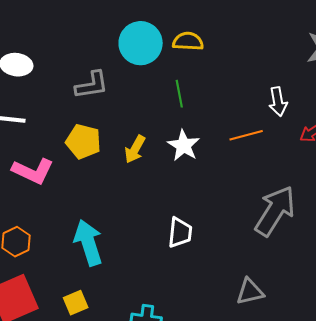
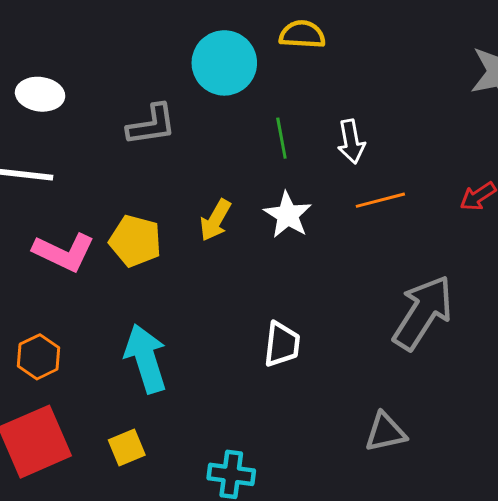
yellow semicircle: (188, 41) -> (302, 34), moved
white arrow: (278, 102) -> (351, 142), moved
yellow pentagon: (83, 141) -> (135, 241), moved

